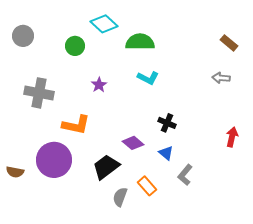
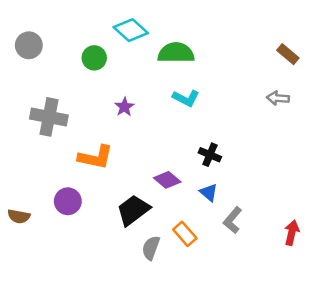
red arrow: (232, 137) -> (292, 233), moved
purple circle: (54, 160) -> (68, 201), size x0.6

